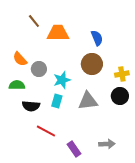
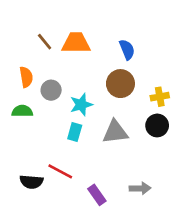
brown line: (34, 21) -> (45, 42), moved
orange semicircle: (20, 59) -> (26, 77), turned -147
black semicircle: (31, 106) -> (31, 182), moved

